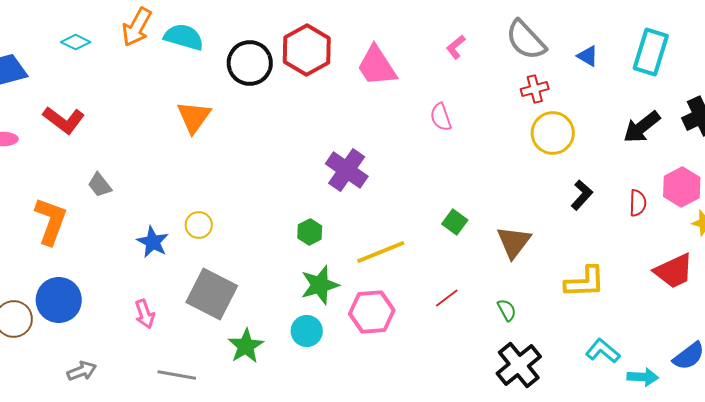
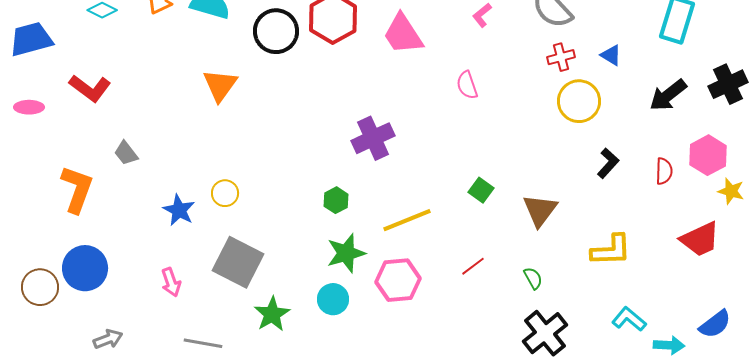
blue triangle: (588, 56) -> (611, 55), moved
purple cross: (347, 170) -> (373, 138), turned 30

